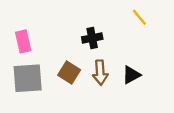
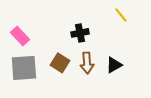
pink rectangle: (23, 41) -> (20, 36), turned -30

